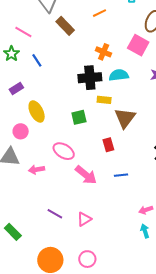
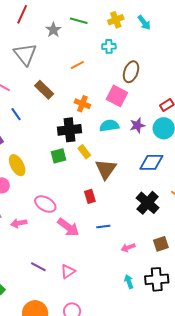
brown rectangle: (65, 26) -> (44, 90), moved
cyan semicircle: (119, 75) -> (109, 126), moved
yellow rectangle: (104, 100) -> (84, 152), turned 48
green square: (79, 117) -> (59, 156), moved
pink arrow: (146, 210) -> (128, 248), moved

